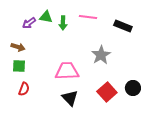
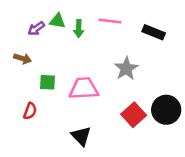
green square: (19, 66) -> (47, 82), moved
black circle: (133, 88) -> (166, 110), size x1.5
black triangle: (70, 98) -> (81, 136), moved

